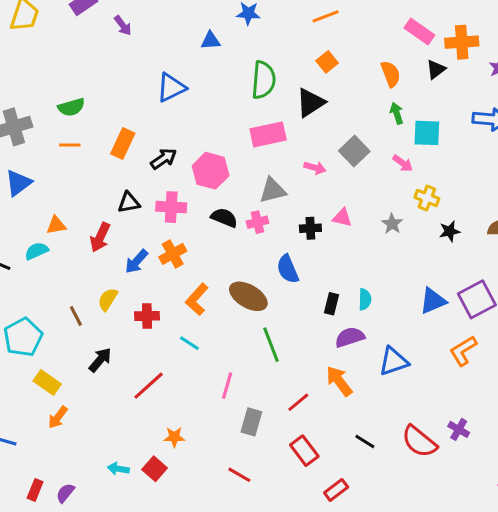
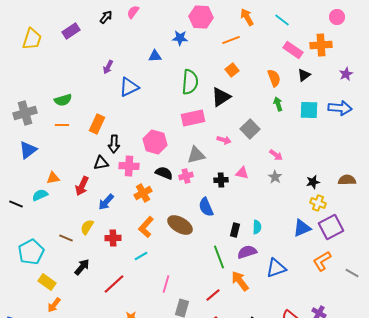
purple arrow: (123, 25) -> (108, 67), moved, turned 64
orange cross: (462, 42) -> (321, 45), moved
cyan square: (427, 133) -> (309, 110), moved
black arrow: (164, 159) -> (114, 144), moved, turned 126
pink arrow: (403, 163) -> (276, 155), moved
yellow cross: (427, 198) -> (318, 203), moved
orange cross: (173, 254) -> (143, 193), moved
brown line: (76, 316) -> (66, 238), turned -40
cyan line: (189, 343) -> (141, 256), turned -64
green line: (271, 345) -> (219, 257), moved

